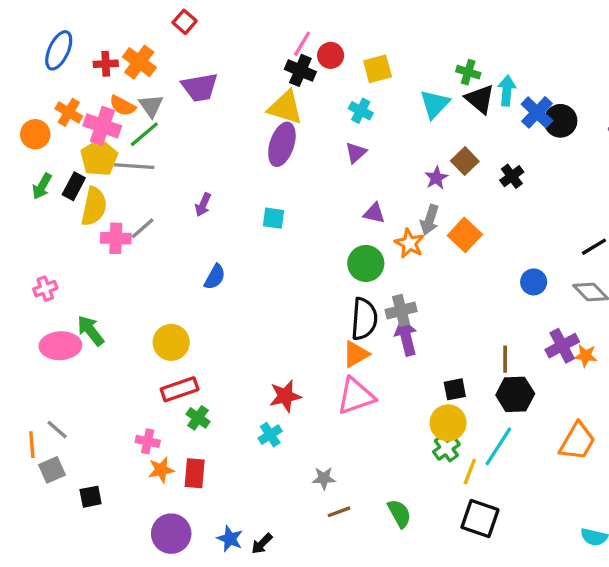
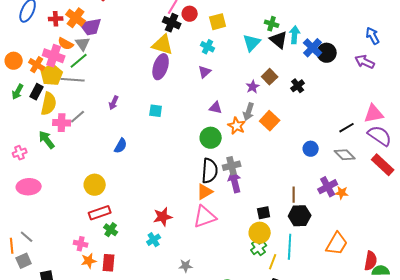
purple trapezoid: (200, 87) -> (91, 27), moved
orange cross: (69, 112) -> (37, 65), moved
green arrow: (91, 331) -> (47, 140), moved
cyan line: (498, 446) -> (290, 247), turned -30

